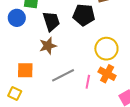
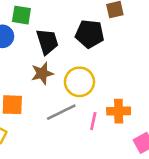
yellow circle: (106, 49) -> (79, 82), moved
orange cross: (107, 74) -> (119, 111), turned -30

